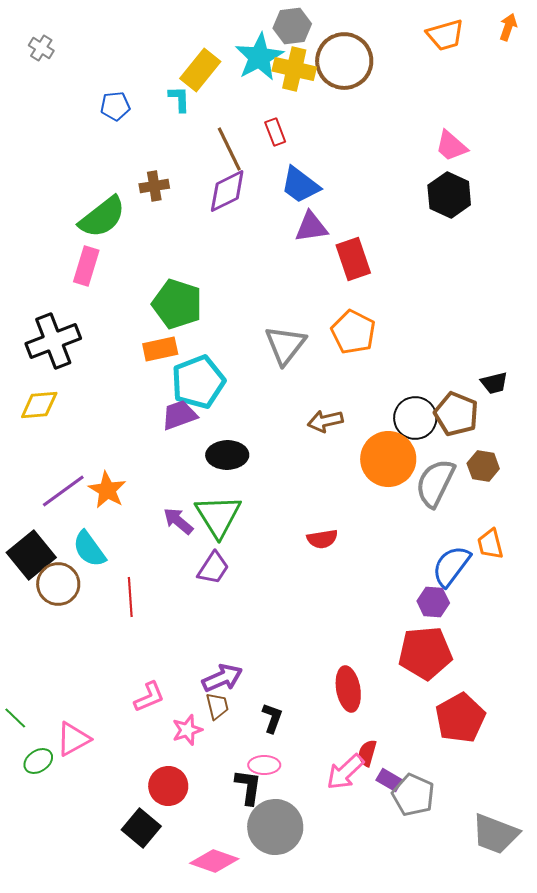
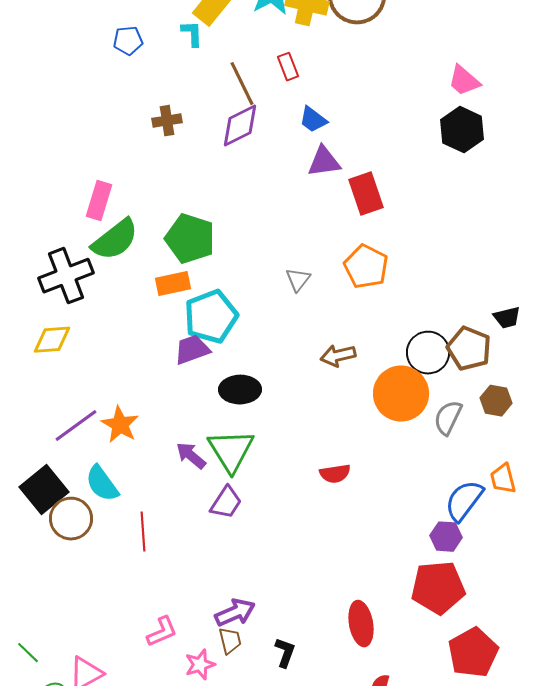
blue trapezoid: (300, 185) -> (313, 120), size x0.7
green semicircle: (102, 217) -> (115, 240), moved
gray triangle: (285, 345) -> (298, 280), size x0.6
gray semicircle: (435, 483) -> (448, 418), size x0.7

